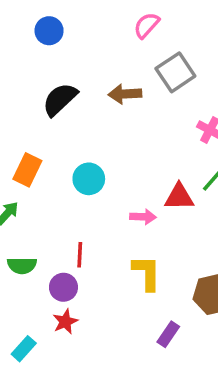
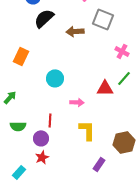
gray square: (175, 72) -> (103, 19), turned -35
black semicircle: (60, 99) -> (44, 18), moved
orange rectangle: (27, 170) -> (21, 56), moved
pink arrow: (143, 217) -> (77, 102), moved

